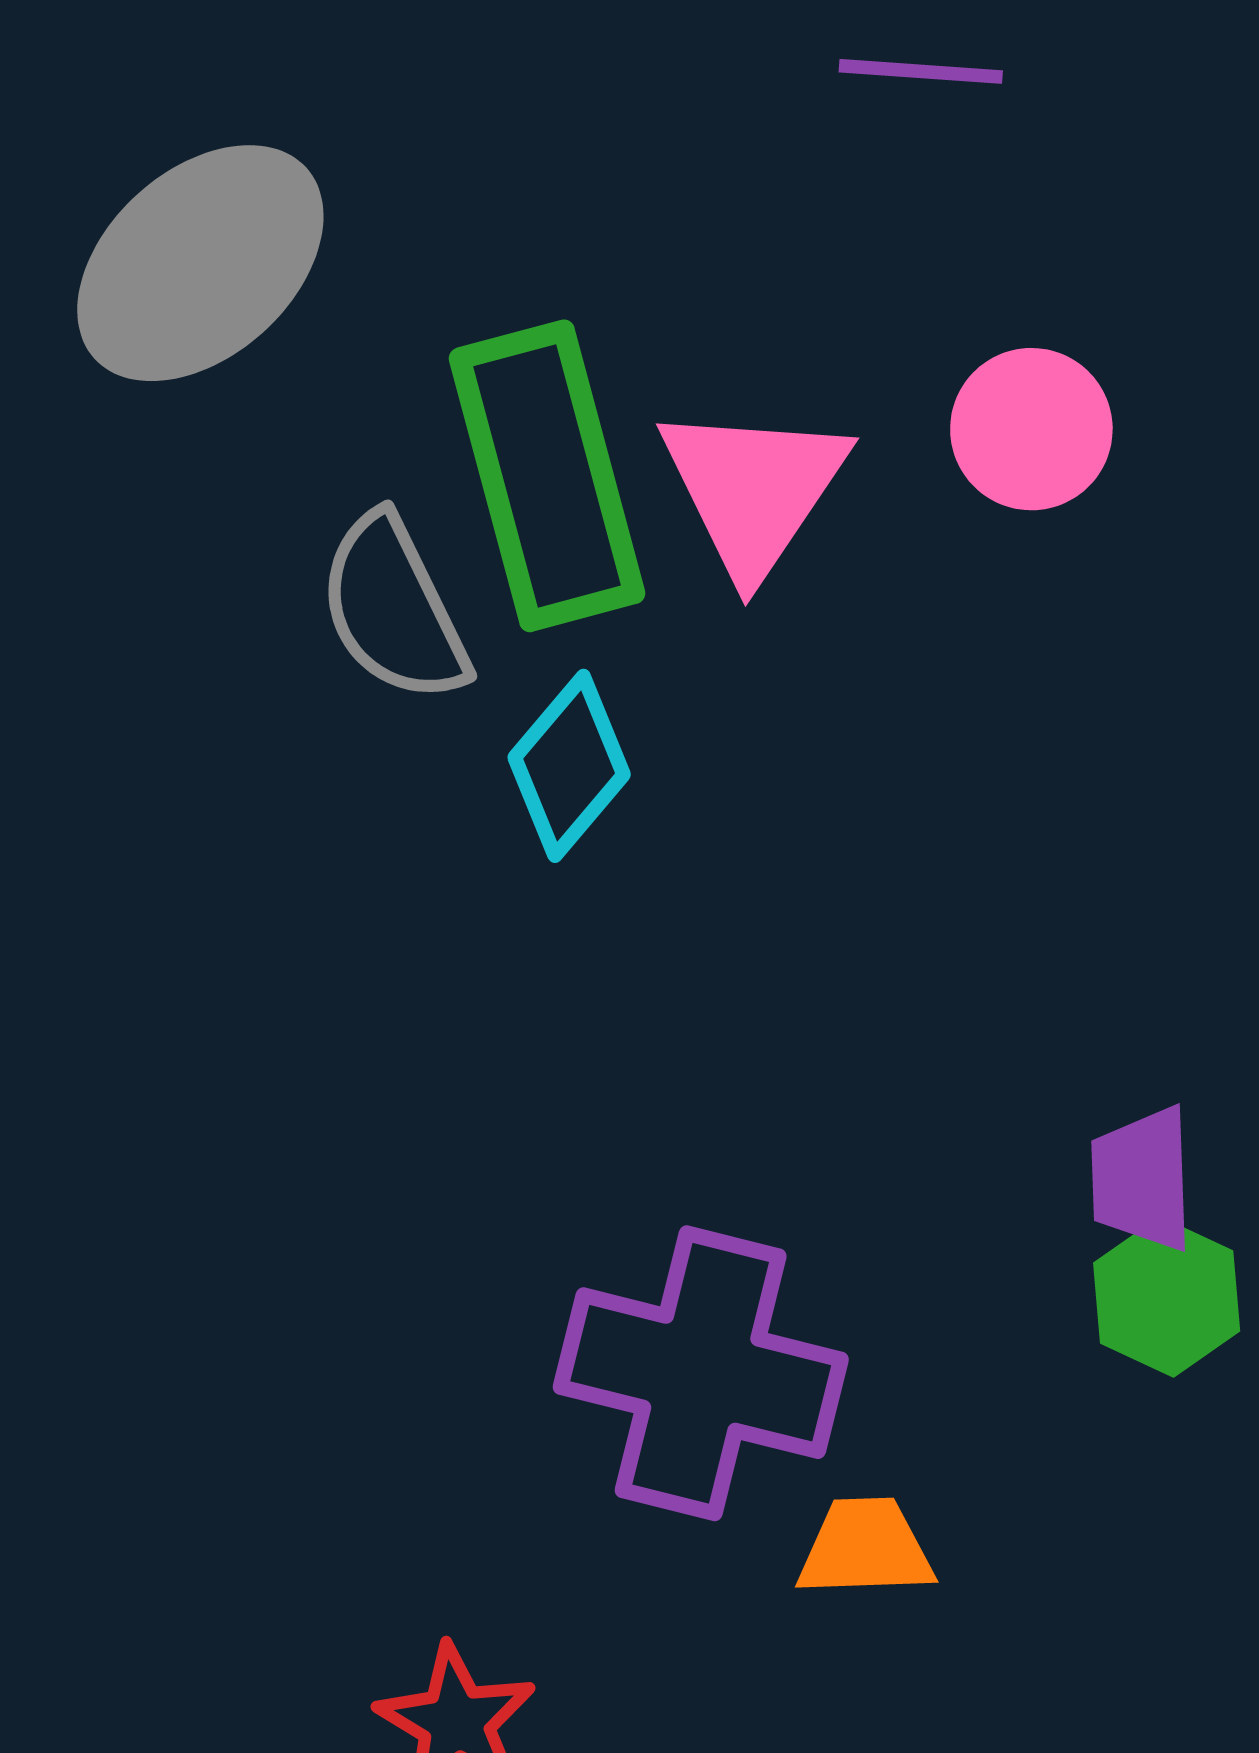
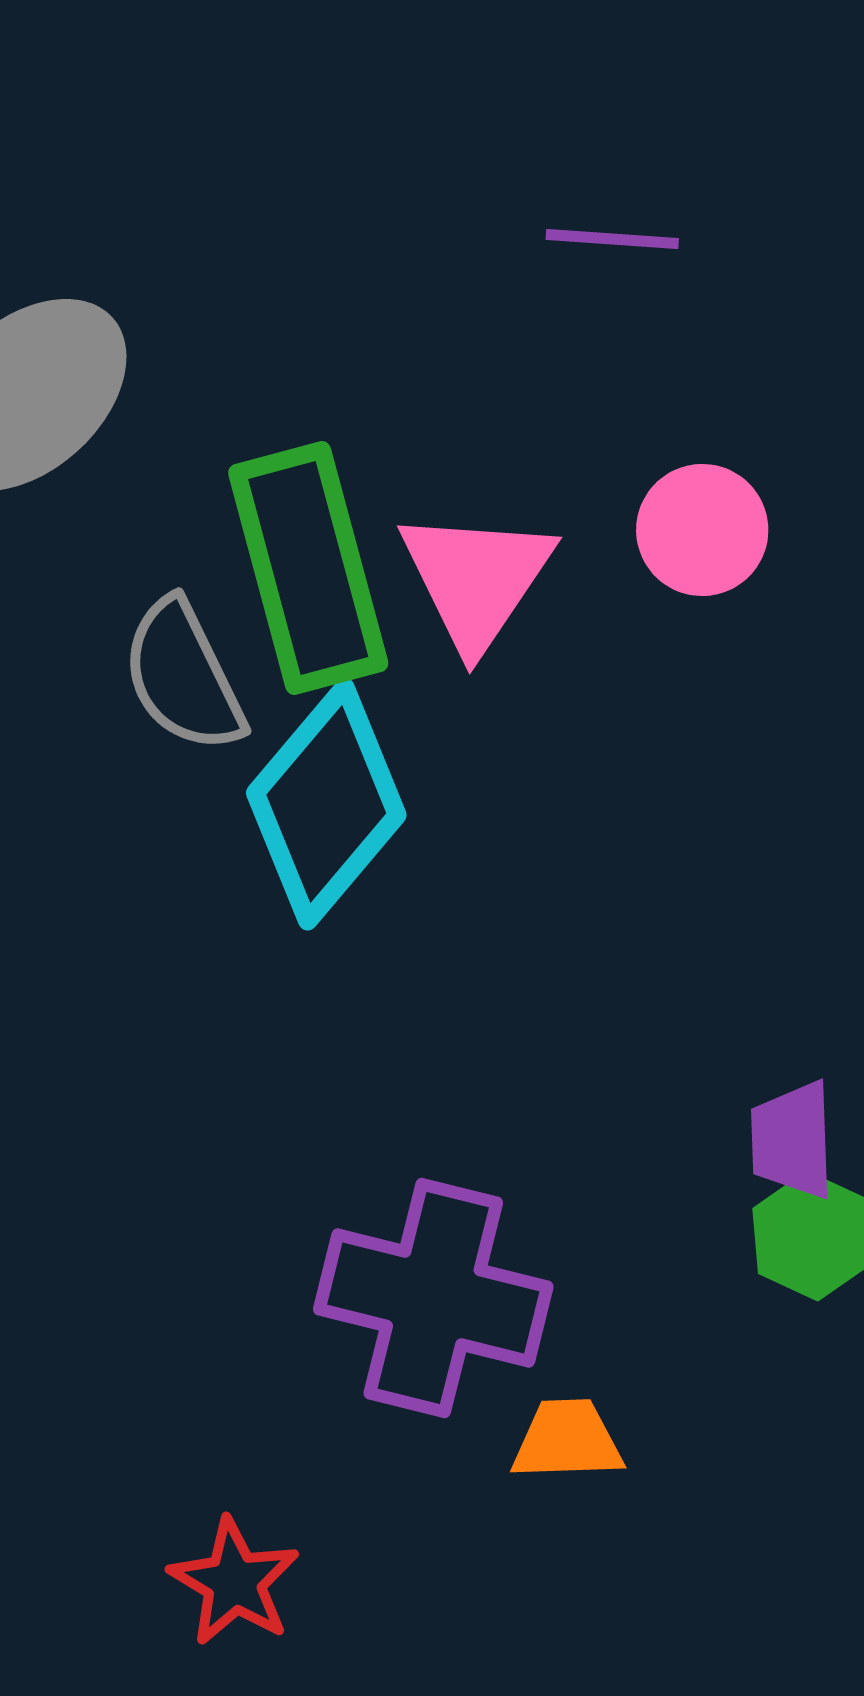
cyan diamond: (569, 766) -> (326, 804), size x1.6

